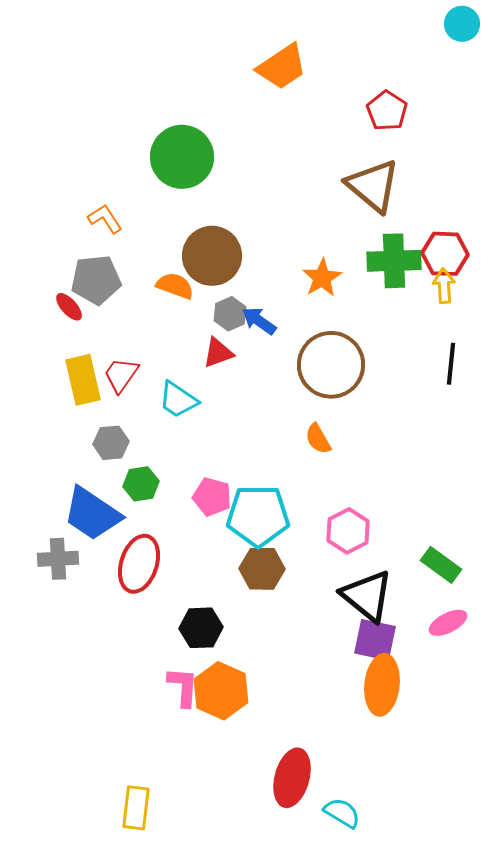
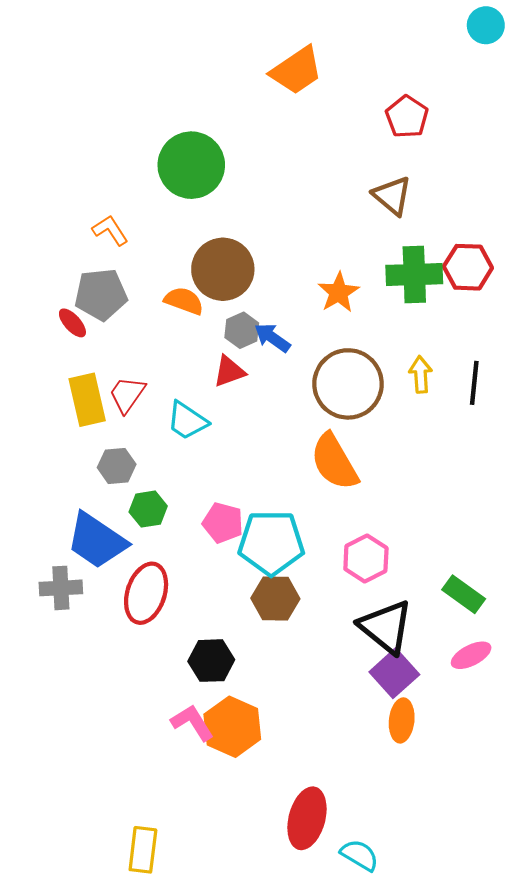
brown triangle: (373, 186) -> (392, 196), size x0.7
yellow arrow: (444, 286) -> (421, 374), moved
orange semicircle: (318, 439) -> (334, 462), size x1.8
purple square: (375, 640) -> (394, 673), turned 36
orange ellipse: (382, 685) -> (402, 720), size x0.7
pink L-shape: (183, 687) -> (192, 723), turned -36

